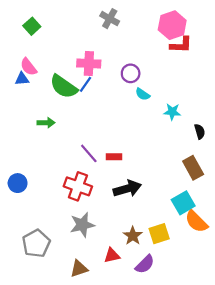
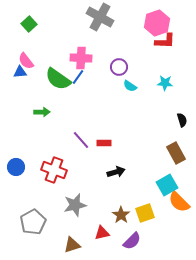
gray cross: (110, 19) -> (100, 17), size x1.5
cyan star: (172, 112) -> (165, 83), moved
red cross: (78, 186) -> (54, 170), moved
black arrow: (127, 189) -> (116, 172), size x0.7

